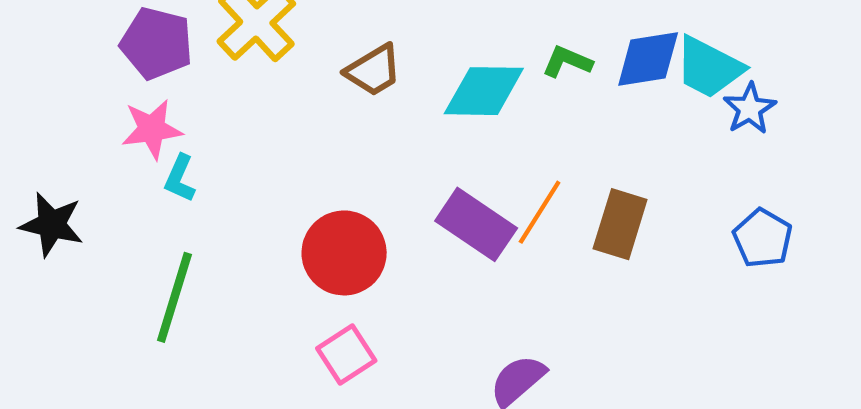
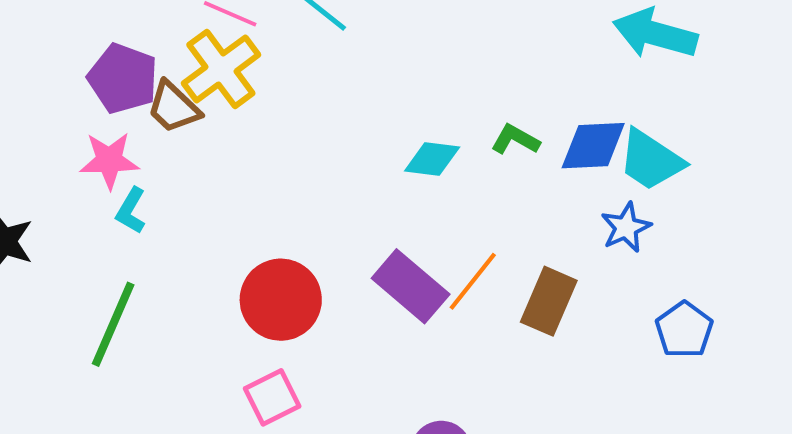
brown trapezoid: (373, 70) -> (174, 107), moved, turned 68
cyan diamond: (484, 91) -> (432, 159), size x0.7
blue star: (750, 109) -> (626, 227), moved

